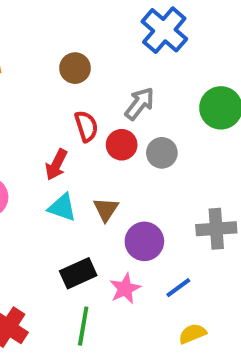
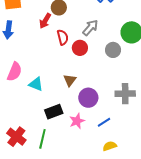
gray circle: (162, 153) -> (113, 50), moved
red arrow: (56, 165) -> (45, 21), moved
cyan triangle: (62, 208) -> (36, 84), moved
green line: (83, 326) -> (42, 139), moved

